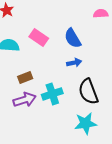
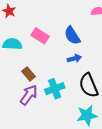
brown rectangle: (25, 77) -> (29, 74), turned 72
purple arrow: (25, 100) -> (29, 95), turned -35

